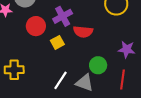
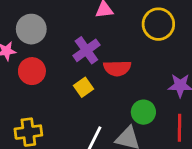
red circle: (36, 26) -> (32, 71), moved

